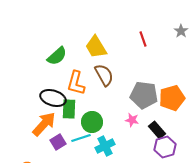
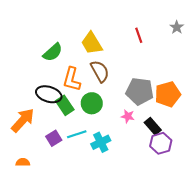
green rectangle: (69, 109) -> (65, 105), turned -36
green circle: (92, 122) -> (92, 103), moved
orange arrow: (44, 124) -> (23, 120), moved

